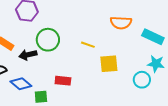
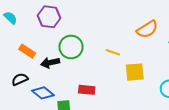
orange semicircle: (121, 23) -> (147, 29), turned -35

